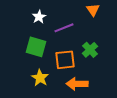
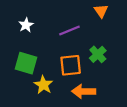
white star: (39, 17) -> (26, 25), moved
green square: (36, 47) -> (26, 63), moved

